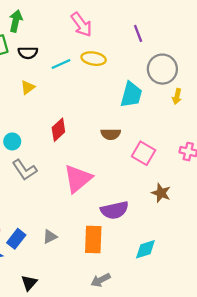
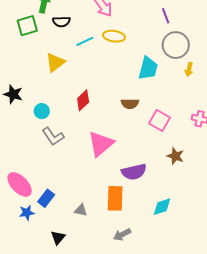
purple line: (138, 33) -> (166, 16), moved
black semicircle: (28, 53) -> (61, 22), moved
yellow triangle: (28, 87) -> (55, 62), size x1.5
gray triangle: (50, 237) -> (81, 210), moved, turned 40

